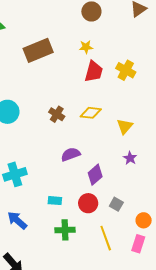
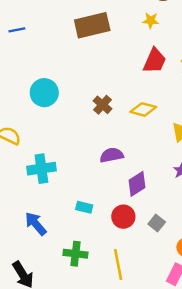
yellow star: (86, 47) -> (151, 21), moved
green cross: (65, 230) -> (75, 254), moved
yellow line: (106, 238) -> (118, 265), moved

